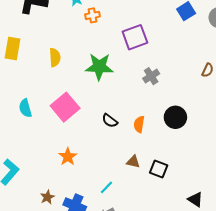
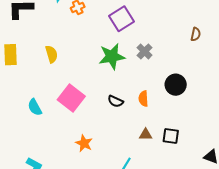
green star: (99, 67) -> (112, 56), moved

